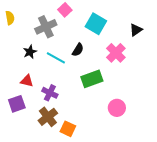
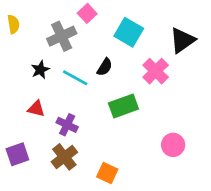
black triangle: (136, 30) -> (182, 40), size x1.5
purple square: (17, 104) -> (17, 154), moved
pink circle: (117, 108) -> (173, 145), moved
orange square: (68, 129) -> (107, 173), moved

